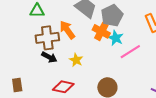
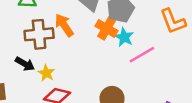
black arrow: (49, 57) -> (25, 64), moved
yellow star: (76, 60) -> (46, 73), moved

